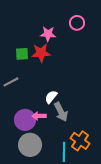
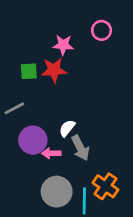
purple circle: (25, 120) -> (33, 140), moved
gray circle: (30, 145) -> (57, 192), moved

